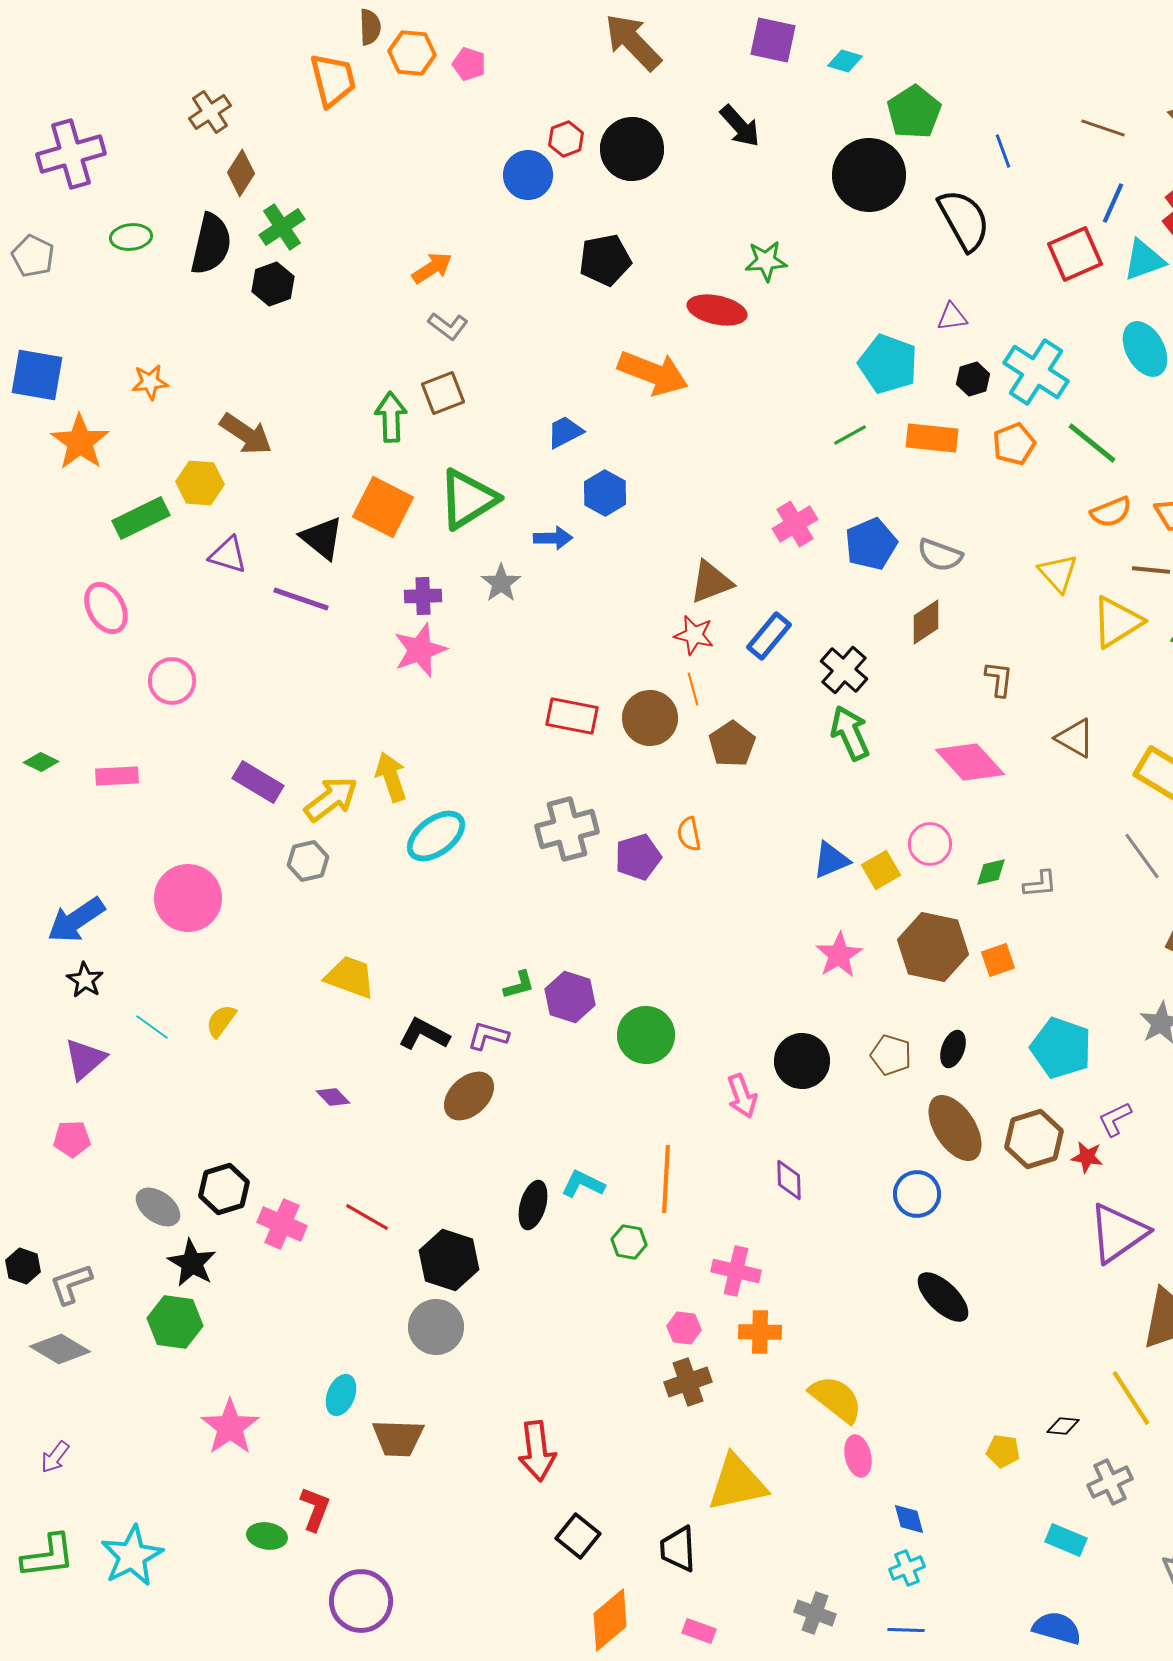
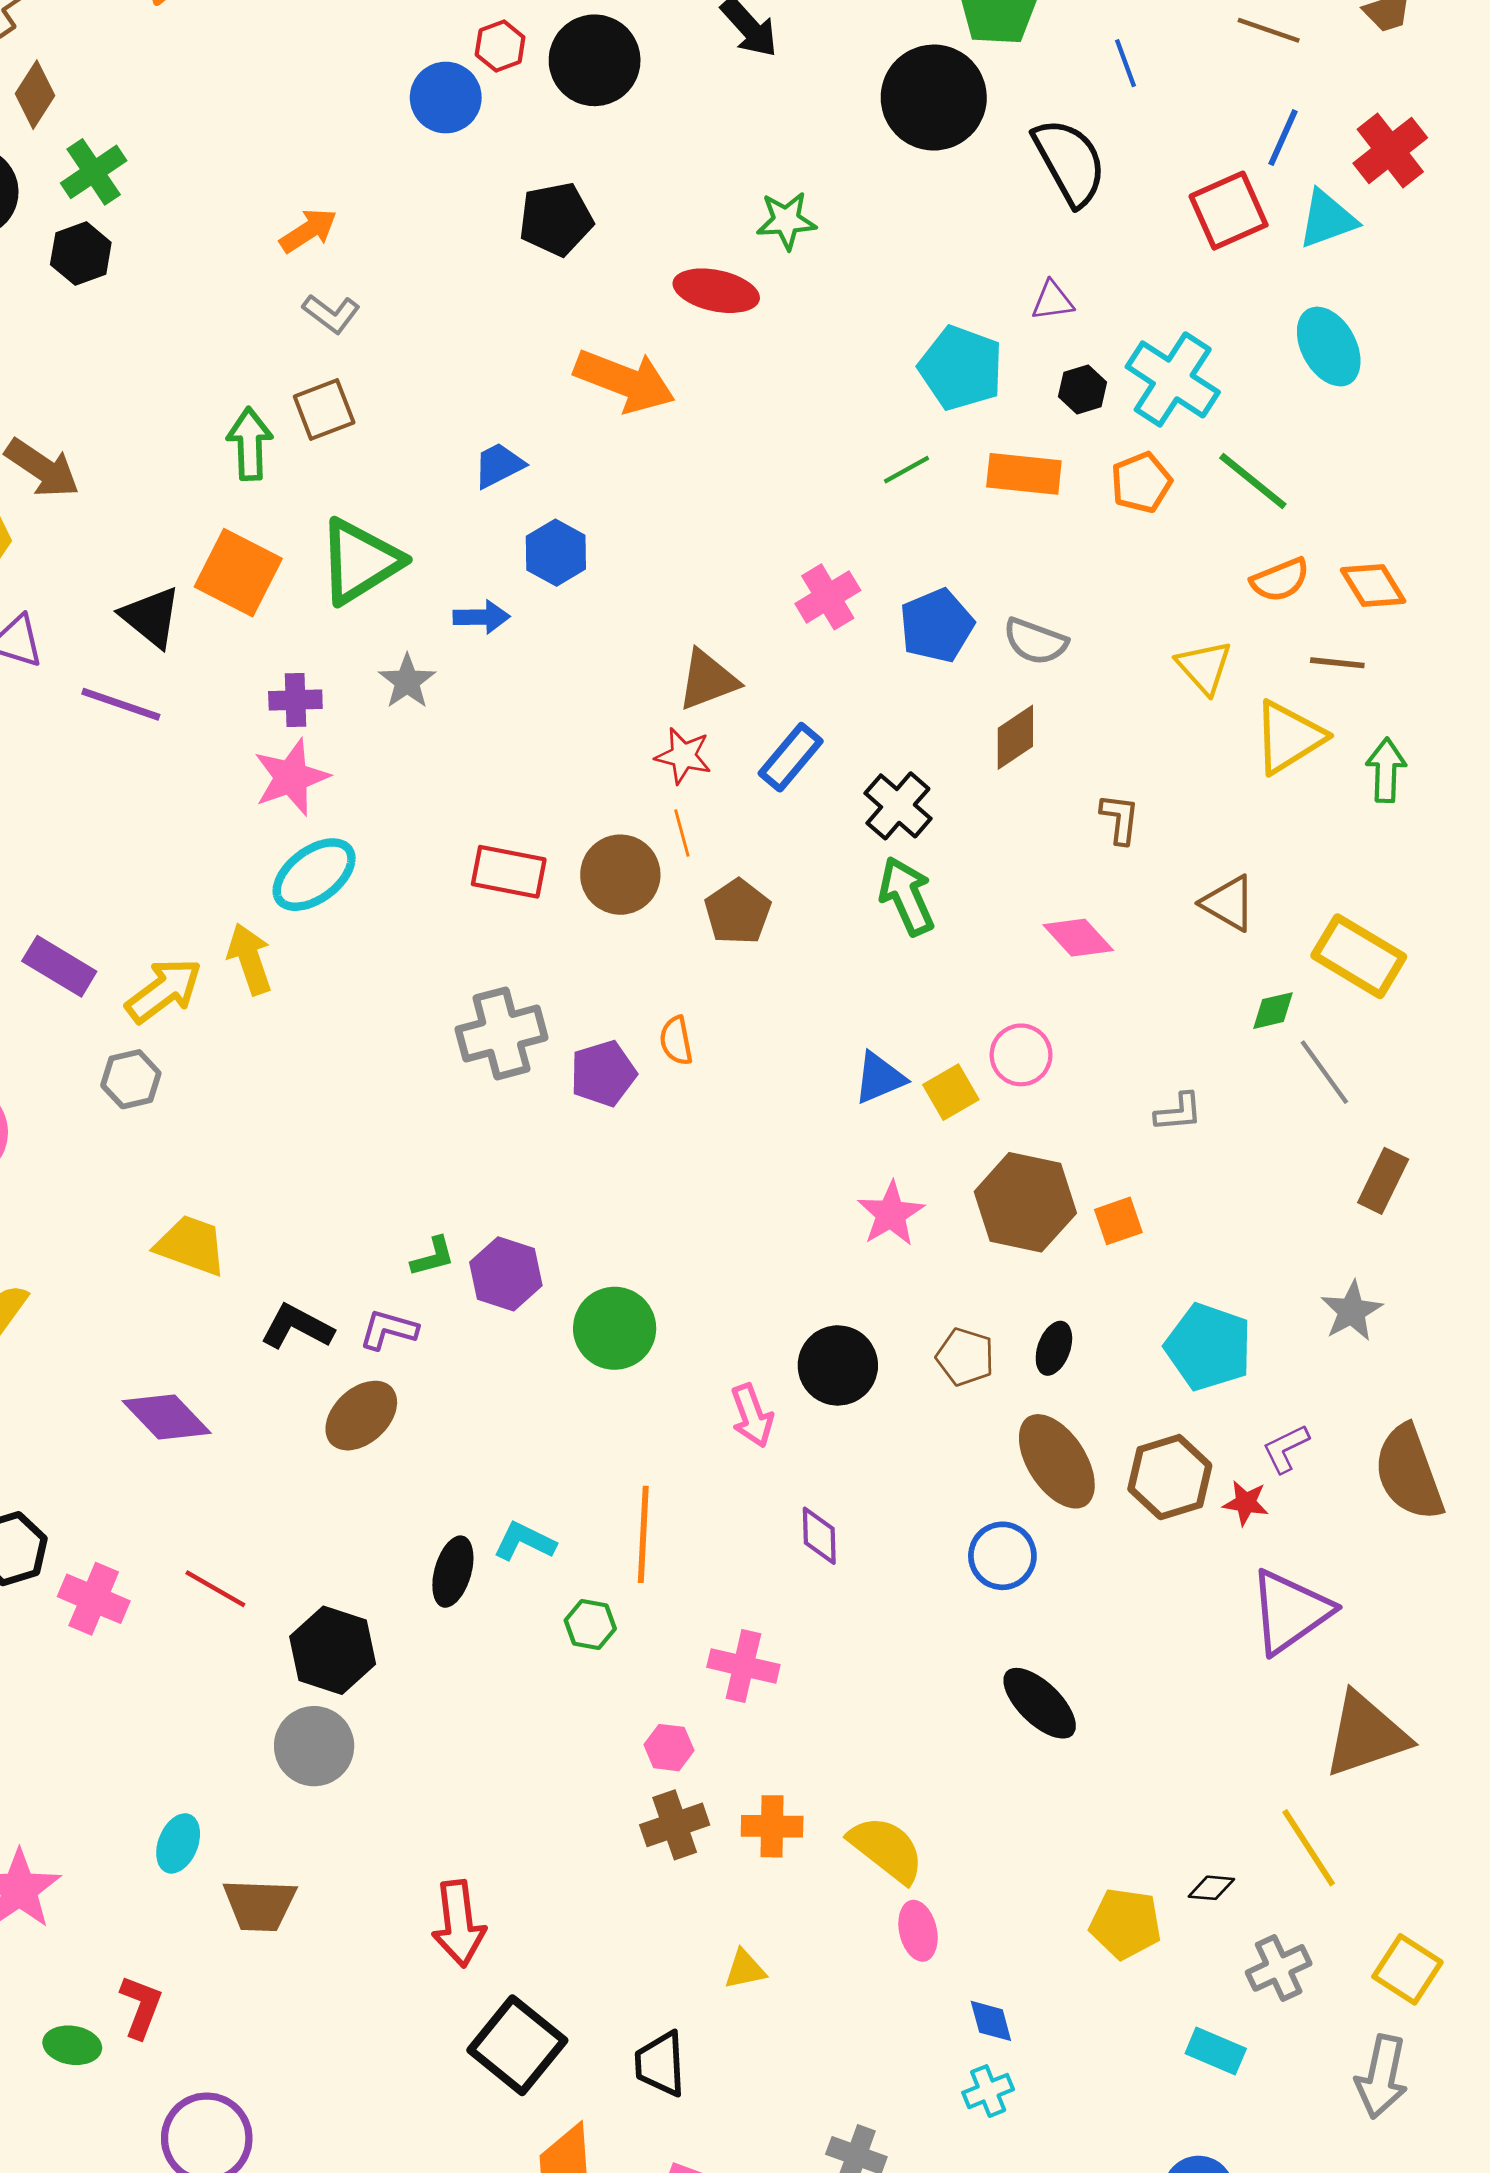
pink diamond: (970, 762) -> (1078, 938), size x0.7
cyan ellipse: (436, 836) -> (314, 875), moved
green diamond: (991, 872) -> (1273, 1011), moved
purple diamond: (333, 1097) -> (167, 1417), size x1.8
orange cross: (760, 1332) -> (772, 1826), moved
yellow pentagon: (1003, 1451) -> (1126, 1924), size x1.5
yellow triangle: (737, 1483) -> (745, 1969), size x0.5
black square: (578, 1536) -> (517, 2045), size x1.5

